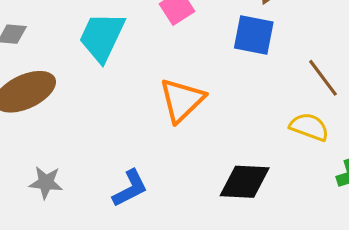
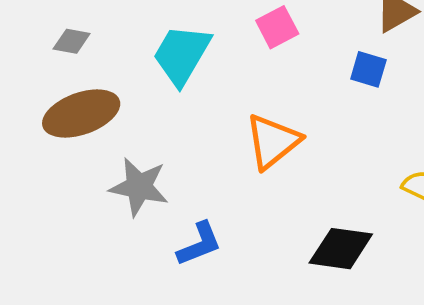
blue square: (254, 35) -> (368, 69), size x0.7
gray star: (46, 183) -> (139, 187), moved, size x1.4

